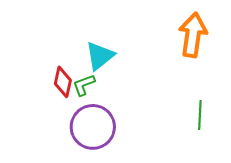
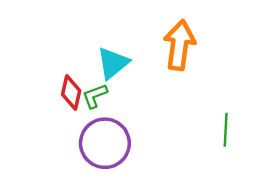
orange arrow: (193, 35) -> (179, 45), moved

